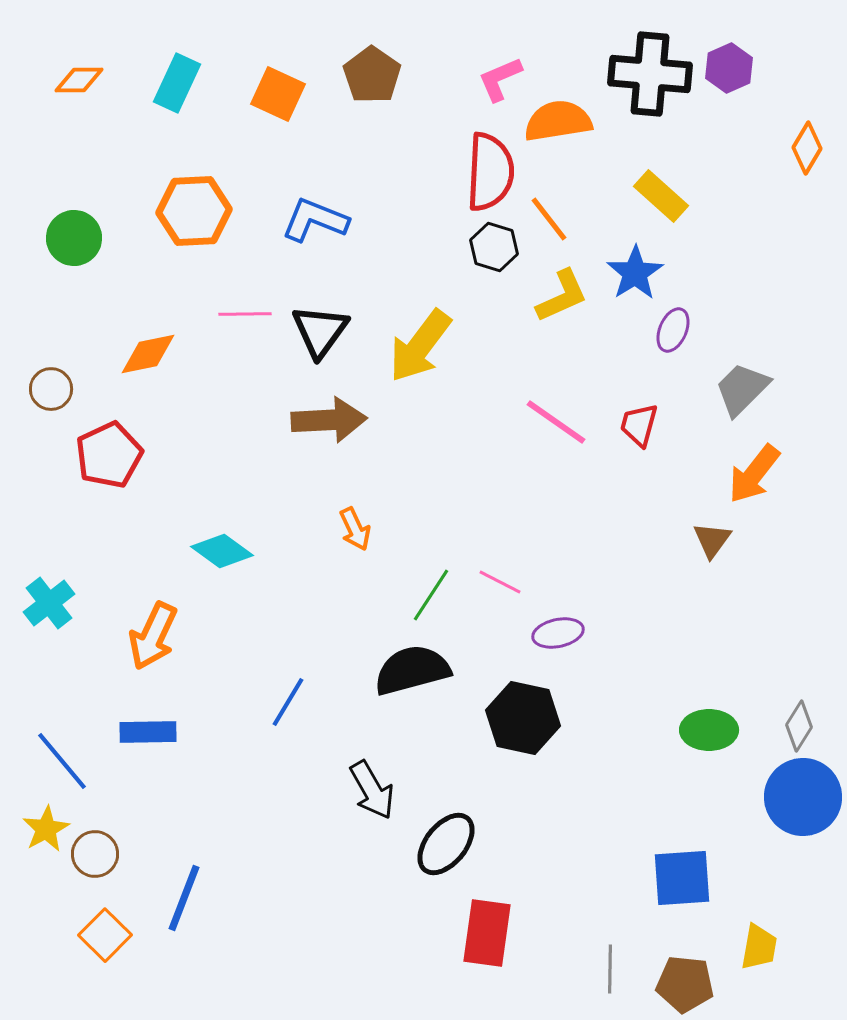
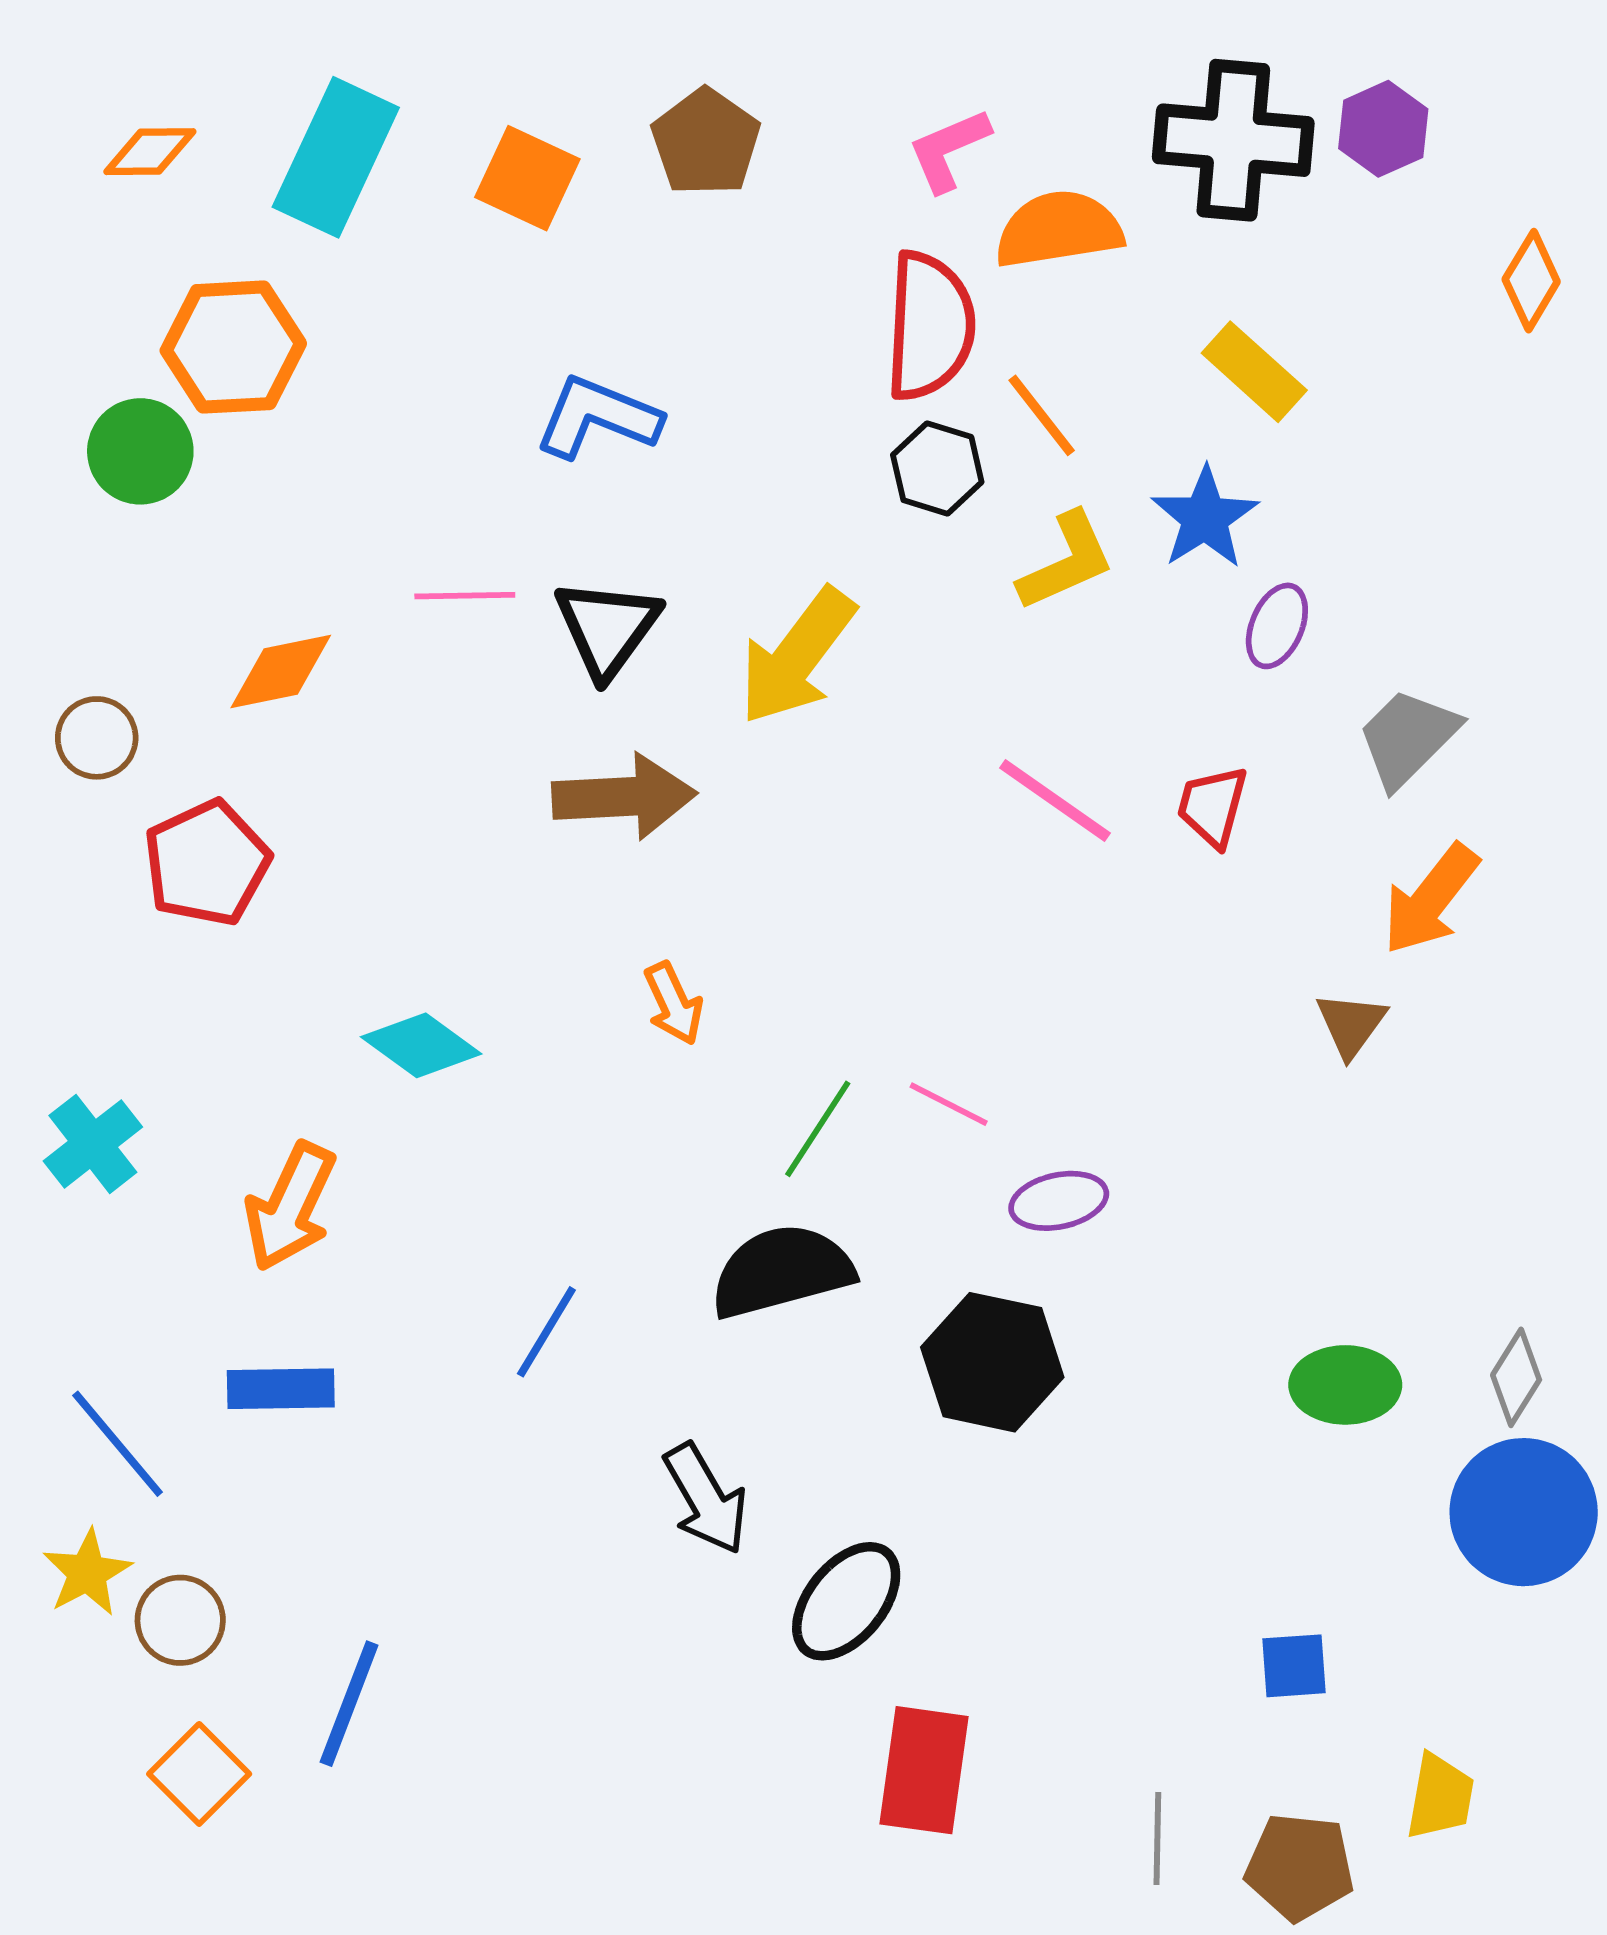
cyan rectangle: (177, 83) -> (336, 157), size x1.4
orange hexagon: (194, 211) -> (233, 347), moved
blue square: (682, 878) -> (1294, 1666), size x0.6

